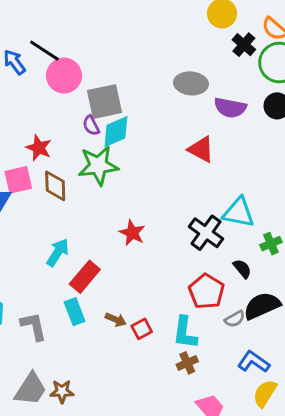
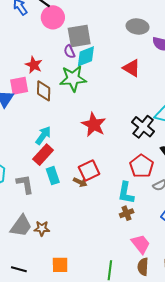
red triangle: (201, 149) -> (132, 68), moved
red star: (132, 233) -> (94, 125), size x1.4
red rectangle: (85, 277) -> (43, 155), moved
red square: (142, 329) -> (89, 170), moved, size x1.5

